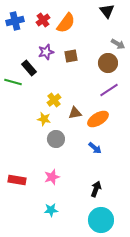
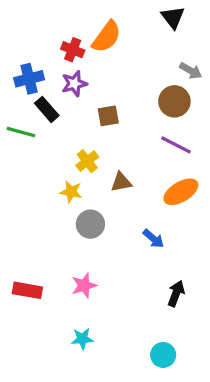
red cross: (43, 20) -> (73, 50), moved, turned -32
blue cross: (15, 21) -> (29, 79), moved
brown square: (71, 56) -> (108, 116), moved
purple line: (109, 90) -> (176, 145), turned 60
orange ellipse: (98, 119) -> (181, 192), moved
black arrow: (96, 189) -> (176, 294), moved
cyan circle: (101, 220) -> (163, 355), size x0.6

